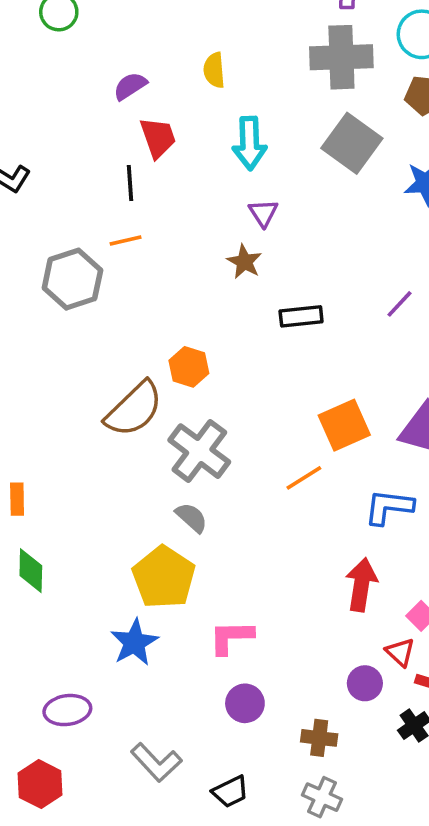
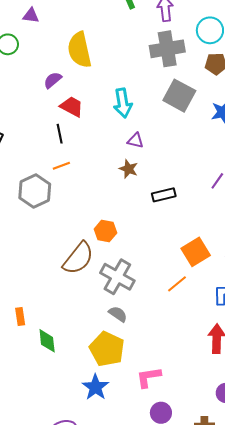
yellow semicircle: (214, 70) -> (79, 50), moved, size x1.8
red trapezoid: (158, 138) -> (72, 107), turned -35
purple triangle: (263, 213) -> (135, 141), turned -36
green diamond: (31, 571) -> (47, 341), moved

